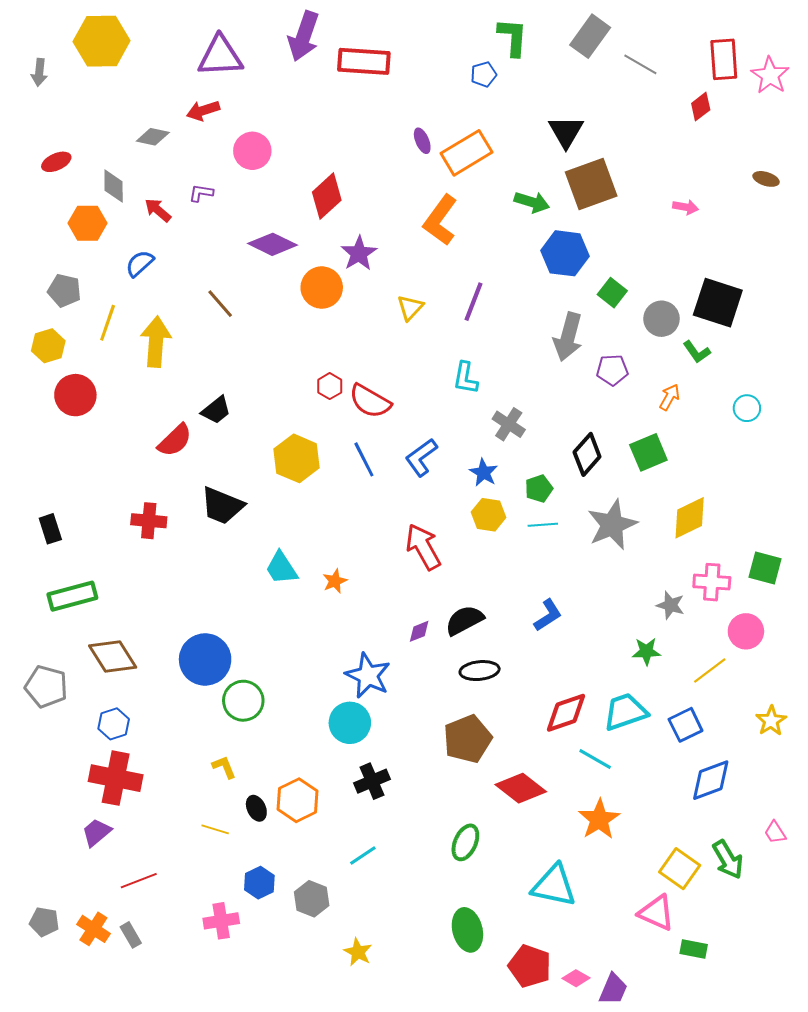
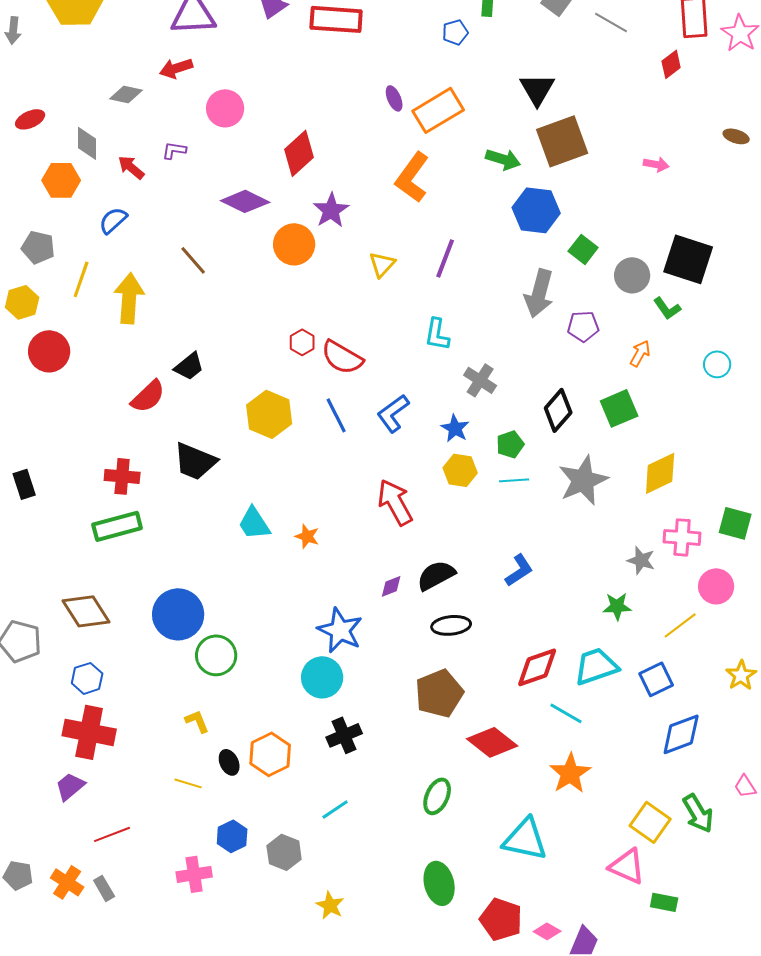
orange star: (335, 581) -> (307, 536), turned -30
green rectangle: (72, 596) -> (117, 526), moved

